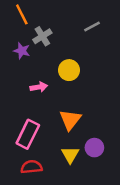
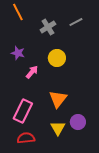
gray cross: (42, 36) -> (48, 27), moved
purple star: (22, 51) -> (18, 53), moved
pink arrow: (39, 87) -> (32, 72), turned -40

